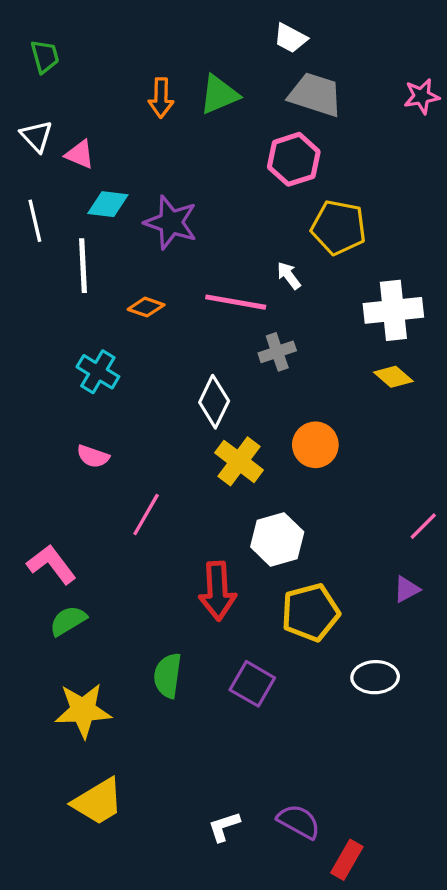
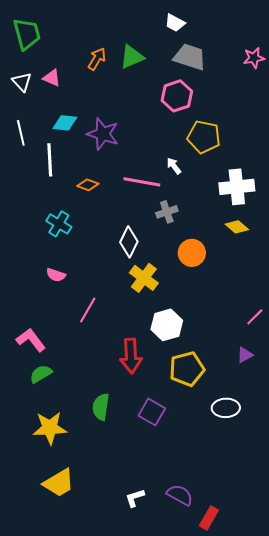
green trapezoid: (45, 56) -> (27, 34), size x1.6
orange arrow: (161, 98) -> (97, 59), turned -150
pink triangle: (80, 154) -> (52, 78), moved
orange circle: (315, 445) -> (192, 253), moved

